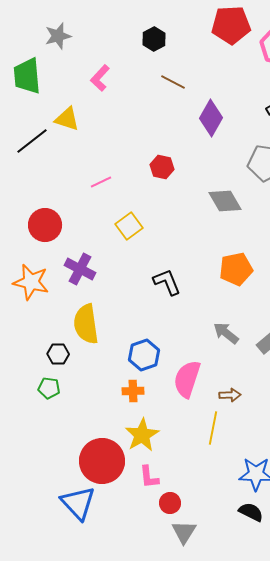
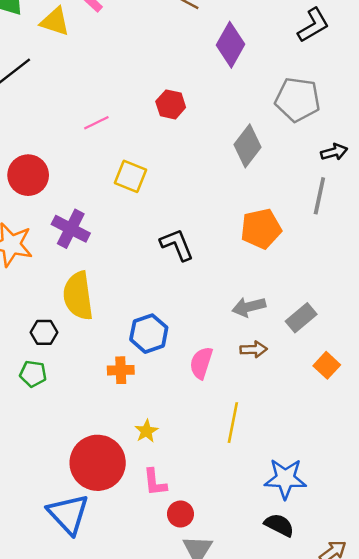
yellow triangle: (67, 119) -> (55, 22), moved
gray diamond: (225, 201) -> (248, 146), turned 68
yellow square: (129, 226) -> (131, 176), turned -32
gray arrow: (226, 333) -> (249, 307), turned -52
pink semicircle: (187, 379) -> (201, 363), size x0.7
orange cross: (133, 391) -> (121, 370), moved
brown arrow: (230, 395) -> (254, 349), moved
yellow star: (142, 435) -> (146, 431), size x0.6

